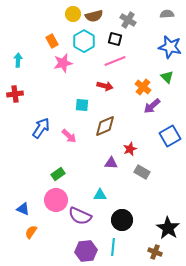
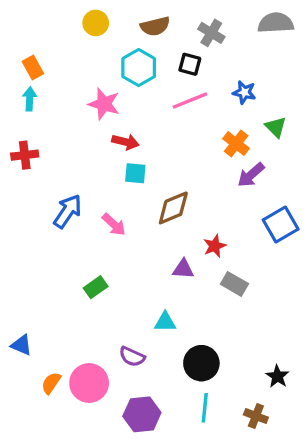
yellow circle: (73, 14) -> (96, 23), moved
gray semicircle: (167, 14) -> (276, 23), size x1.5
orange rectangle: (52, 41) -> (33, 68), moved
blue star: (170, 47) -> (244, 92), moved, size x0.6
pink star: (63, 63) -> (104, 104), turned 30
red arrow: (105, 86) -> (125, 142), moved
pink circle: (56, 200) -> (89, 383), moved
blue triangle: (23, 209) -> (21, 345), moved
purple semicircle: (80, 216) -> (132, 357), size x0.7
black star: (168, 228) -> (277, 376), size x0.6
cyan line: (113, 247) -> (205, 408), moved

